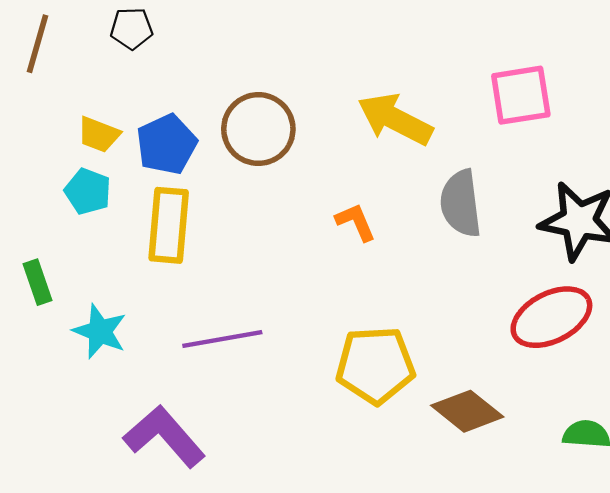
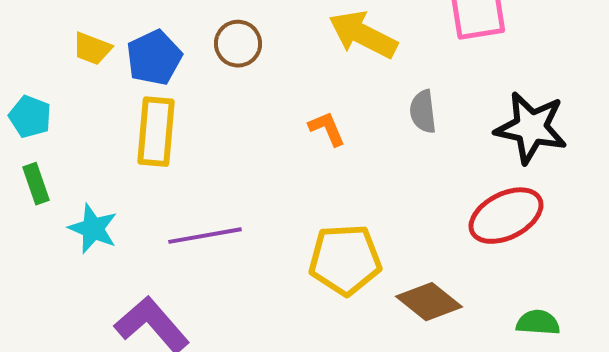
brown circle: (258, 129) -> (238, 44), size x0.7
cyan pentagon: (88, 191) -> (30, 117), moved
gray semicircle: (461, 203) -> (423, 112), size x0.7

